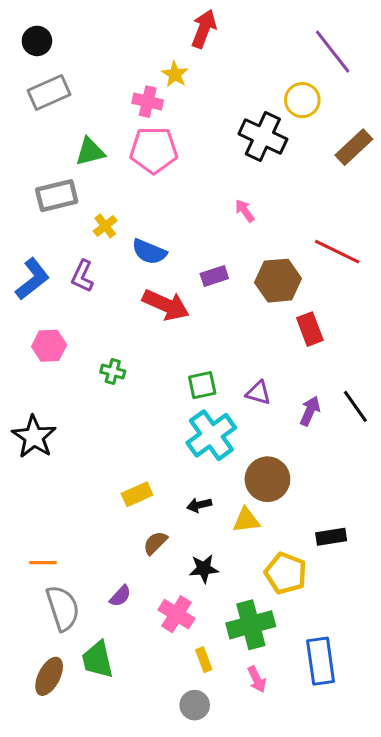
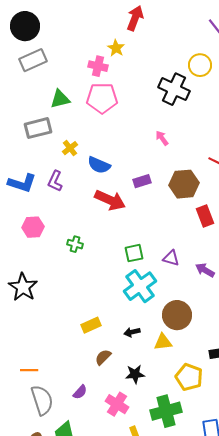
black circle: (37, 41) -> (25, 26), size x1.5
blue L-shape: (32, 279) -> (22, 183), turned 56
purple arrow: (310, 411) -> (205, 270), turned -84

